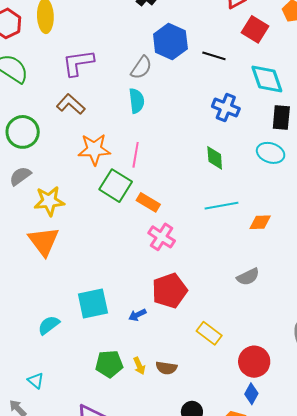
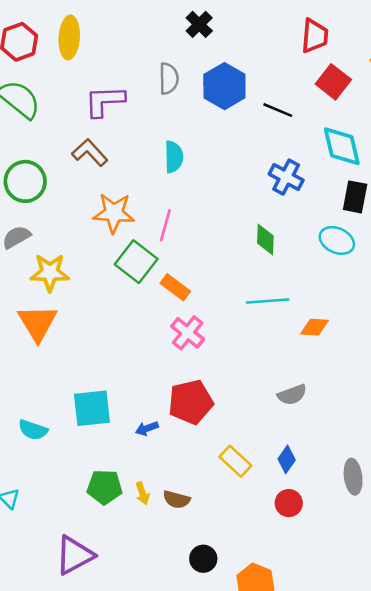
gray semicircle: (141, 68) -> (169, 79), moved, turned -40
cyan semicircle: (49, 325) -> (33, 430), turned -130
red circle: (254, 362) -> (289, 503), size x0.7
blue diamond: (251, 394) -> (287, 459), moved

